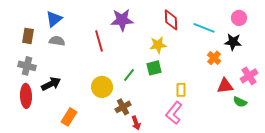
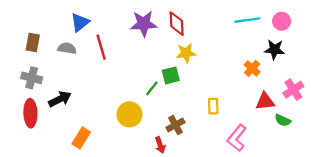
blue triangle: (54, 19) -> (80, 22), moved
red diamond: (171, 20) -> (177, 24), moved
cyan line: (204, 28) -> (247, 20), moved, turned -30
red line: (99, 41) -> (101, 47), moved
green square: (154, 68) -> (171, 75), moved
yellow circle: (102, 87) -> (129, 114), moved
brown cross: (123, 107) -> (175, 125), moved
pink L-shape: (174, 113) -> (237, 138), moved

